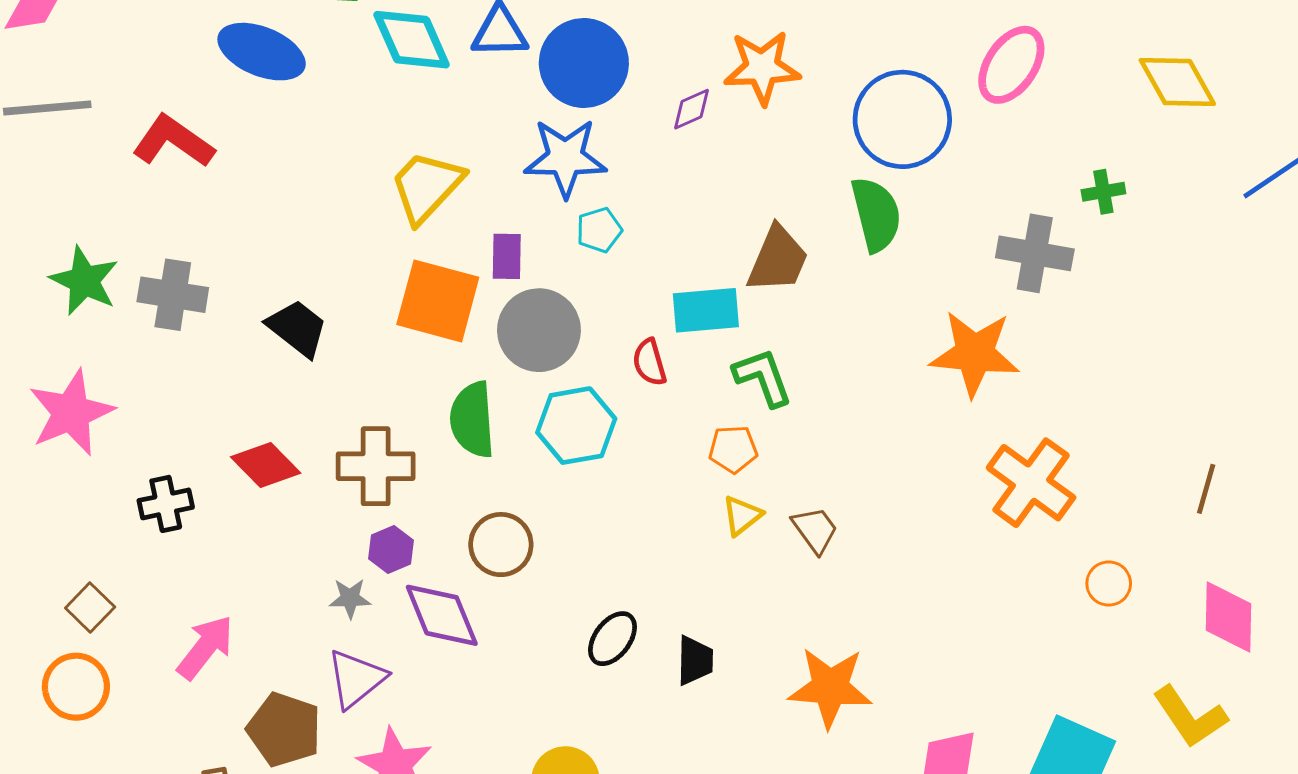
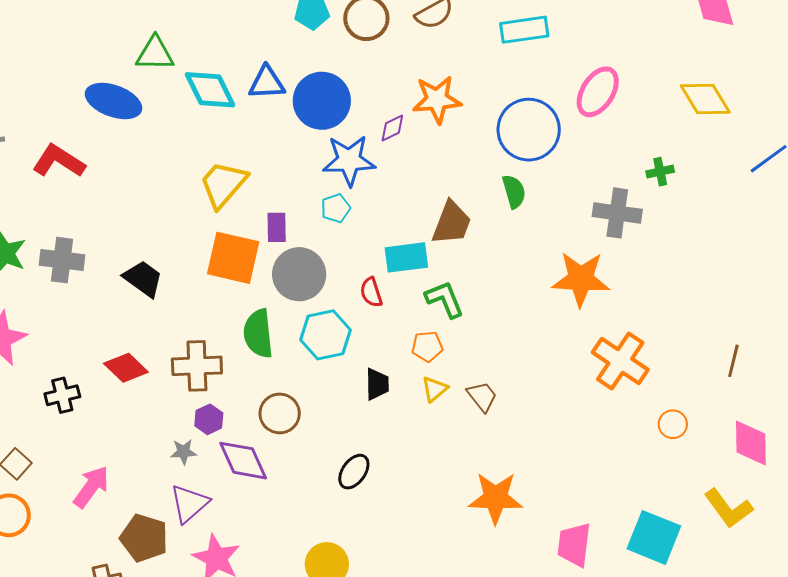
blue star: (565, 158) -> (349, 160), moved
green semicircle: (876, 214) -> (514, 191), size x0.7
black trapezoid: (695, 660) -> (377, 384), moved

